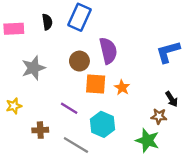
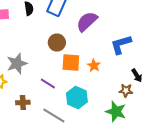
purple semicircle: (108, 51) -> (87, 22), moved, turned -120
blue L-shape: (168, 52) -> (121, 45), moved
gray star: (33, 68) -> (17, 64), moved

